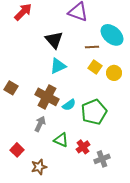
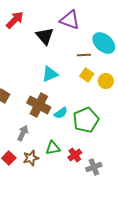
black triangle: (54, 40) -> (45, 36), moved
gray arrow: (40, 124) -> (23, 133), moved
green triangle: (61, 140) -> (53, 148), turned -35
brown star: (39, 167) -> (31, 158), moved

